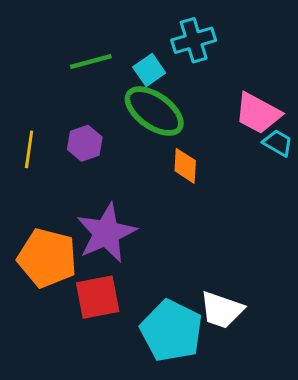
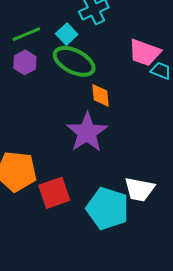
purple hexagon: (85, 143) -> (25, 62), moved
purple star: (106, 233) -> (87, 132), moved

